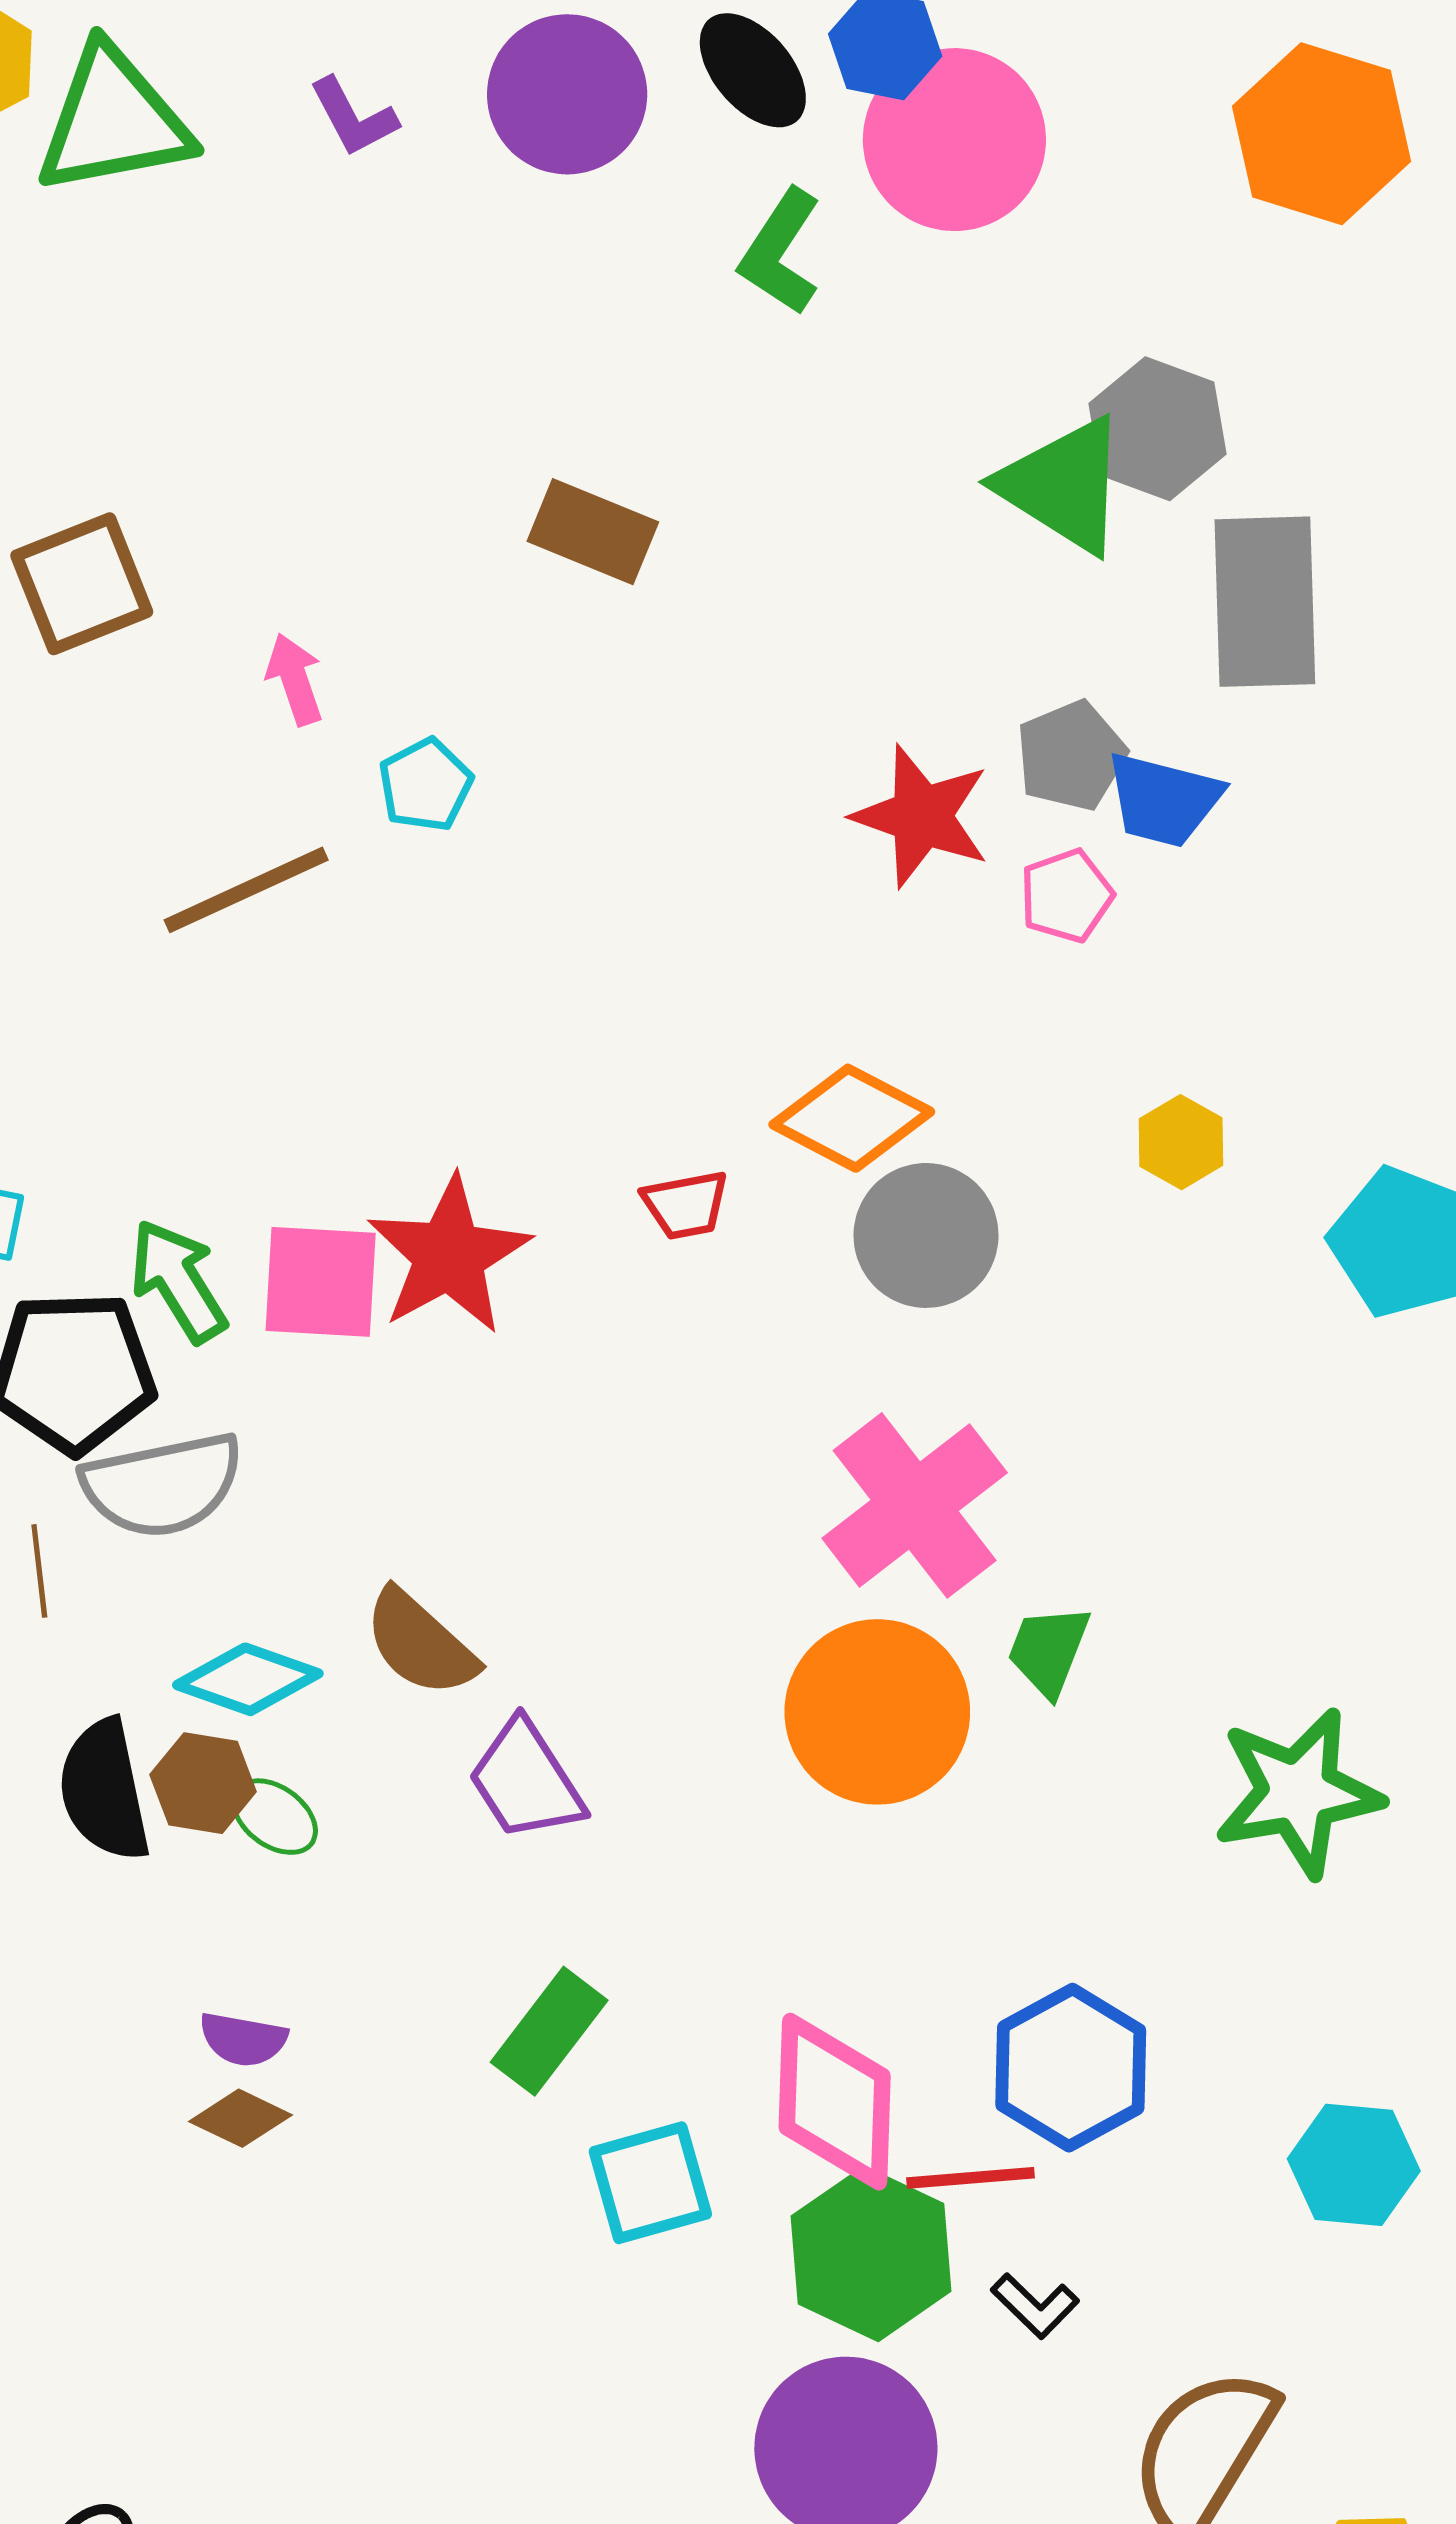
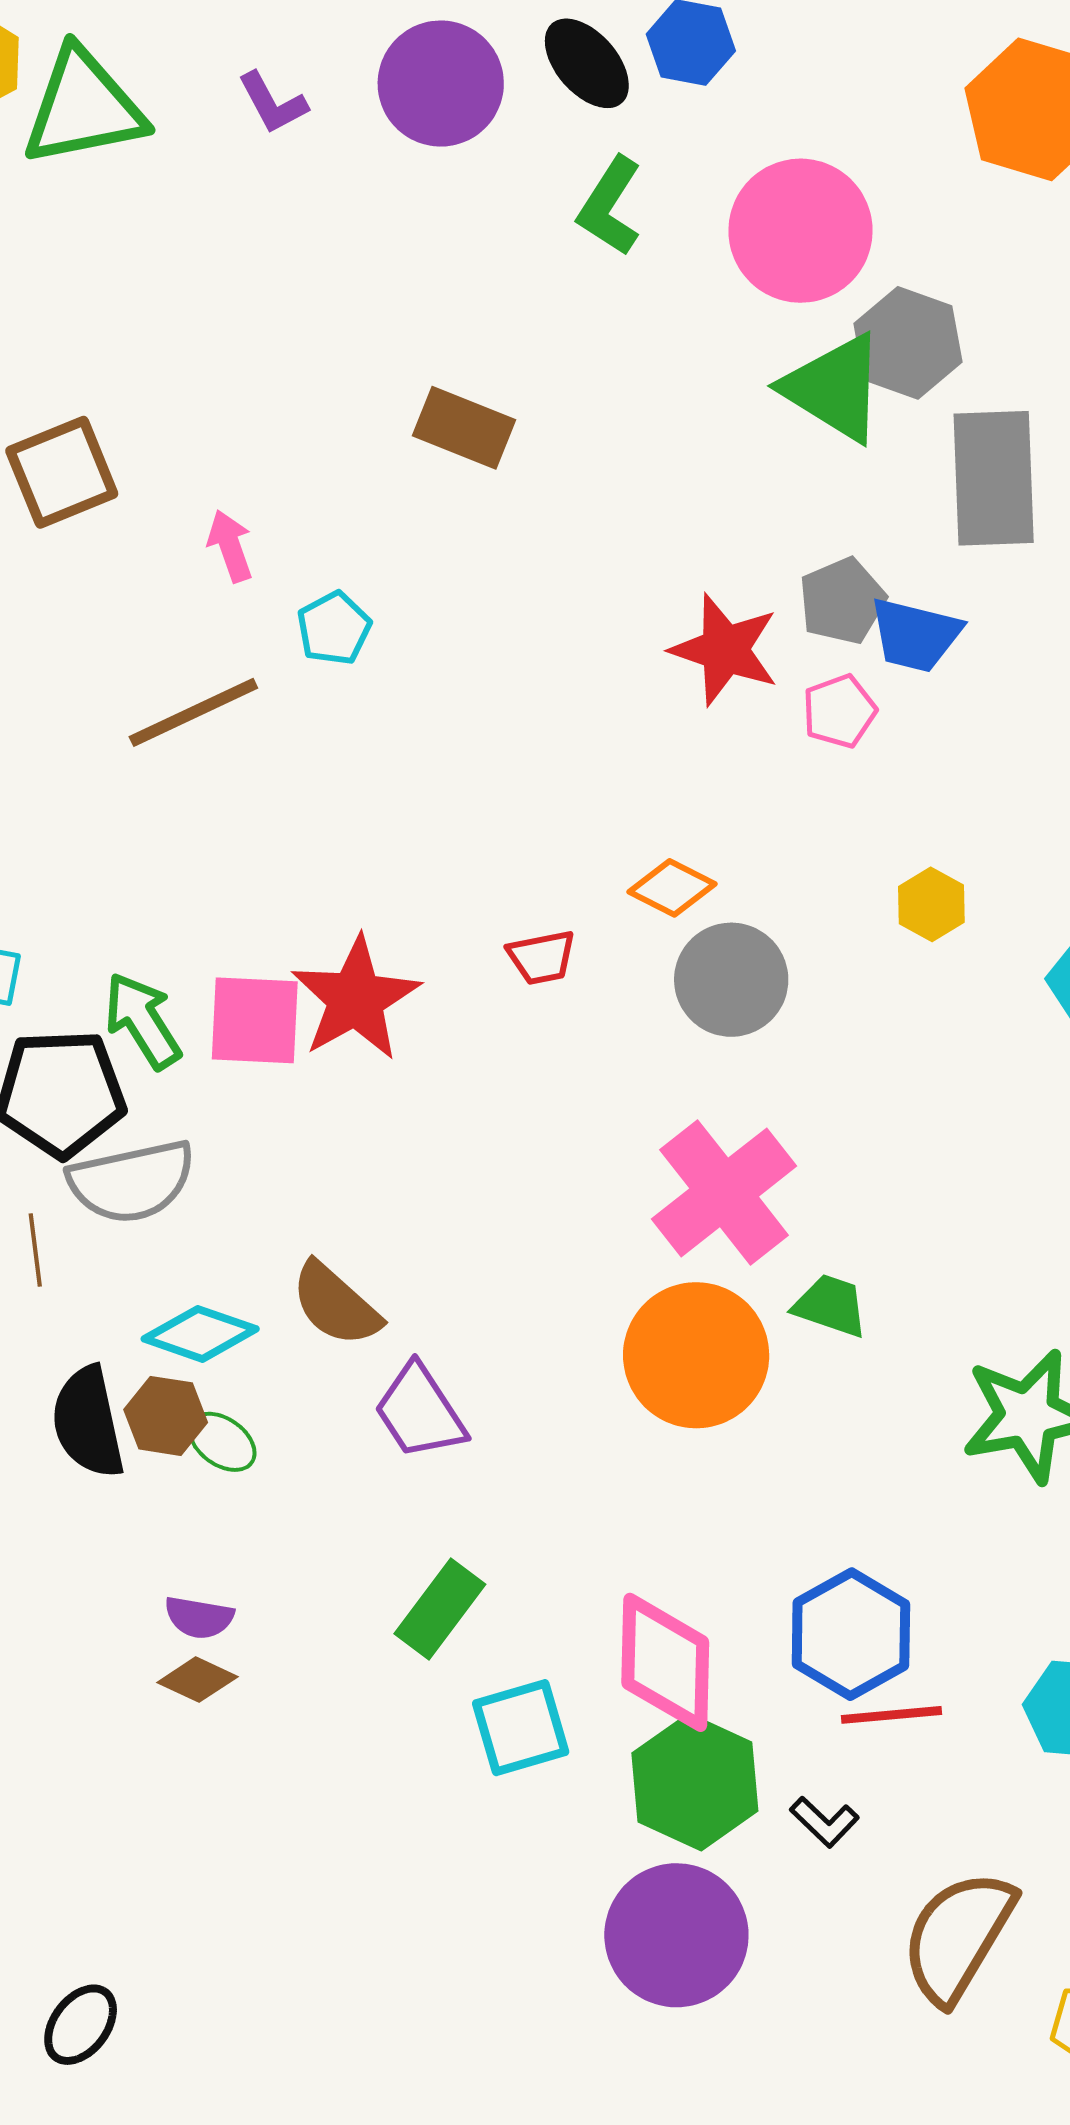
pink circle: (954, 140) -> (801, 231), moved
orange diamond: (852, 1118) -> (672, 888), size x0.7
green trapezoid: (1049, 1650) -> (831, 1306), turned 88
red line: (970, 2178) -> (891, 1715), moved

